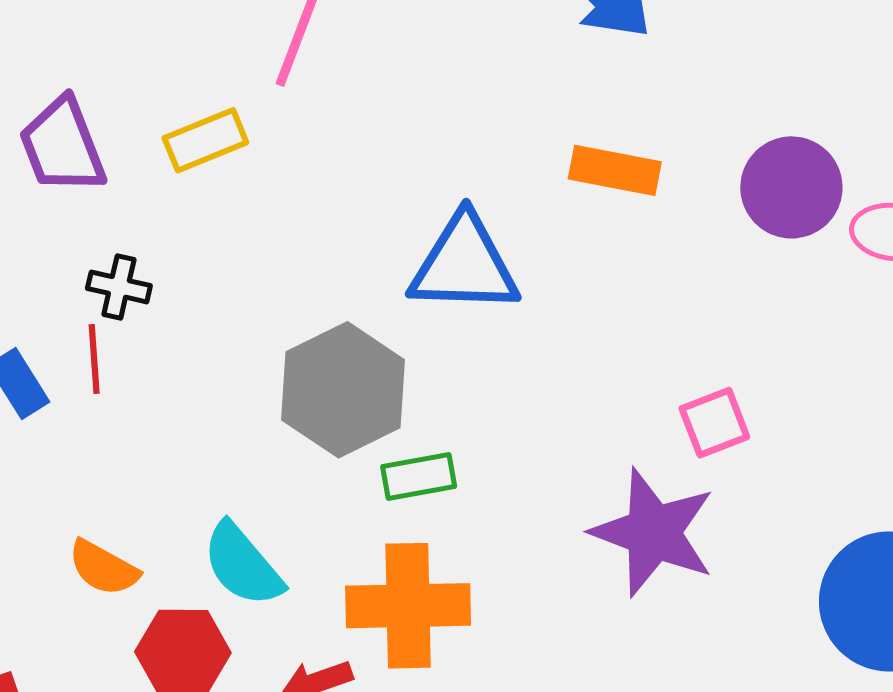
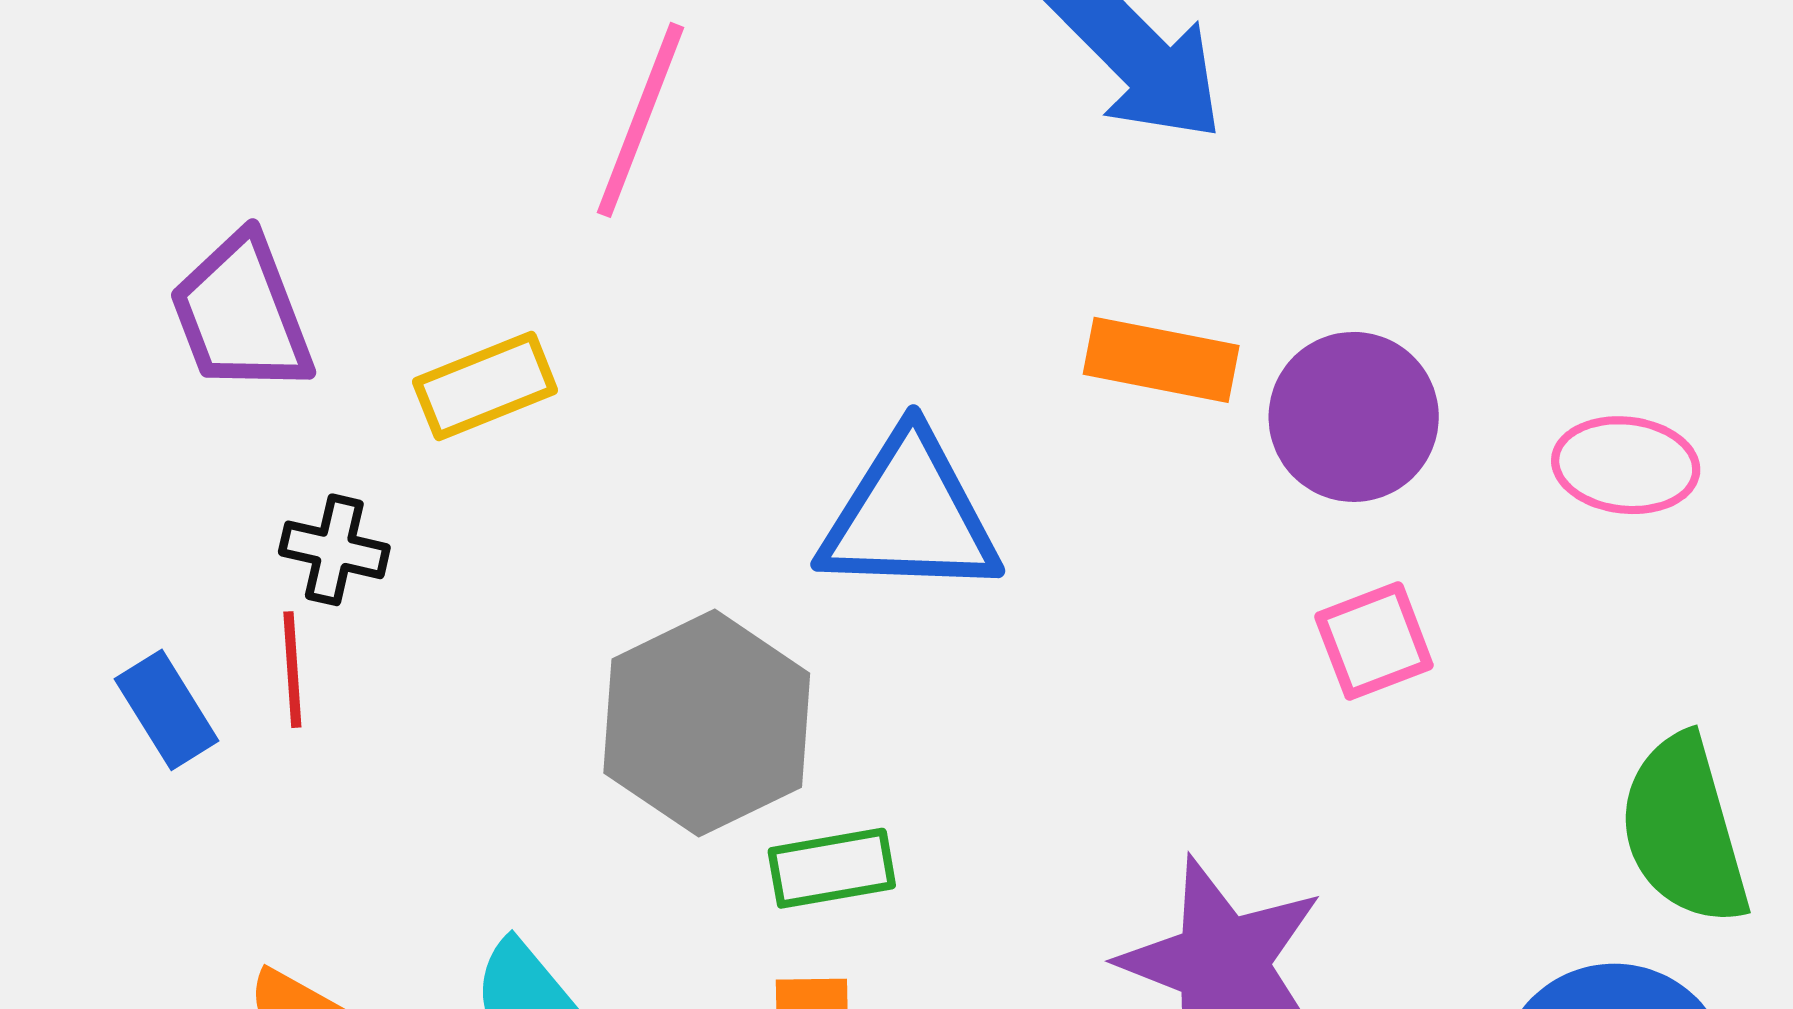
yellow rectangle: (205, 140) -> (485, 386), moved
purple circle: (791, 187) -> (1354, 417), moved
pink square: (714, 423) -> (1374, 641), moved

